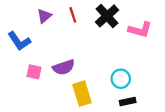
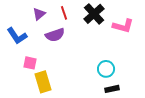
purple semicircle: (64, 67) -> (55, 35), moved
yellow rectangle: (82, 94) -> (43, 82), moved

